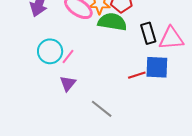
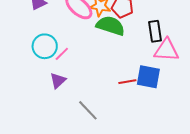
black rectangle: (148, 33) -> (155, 31), moved

